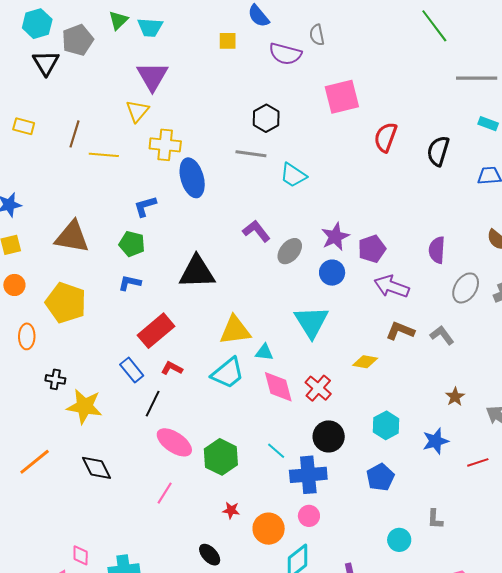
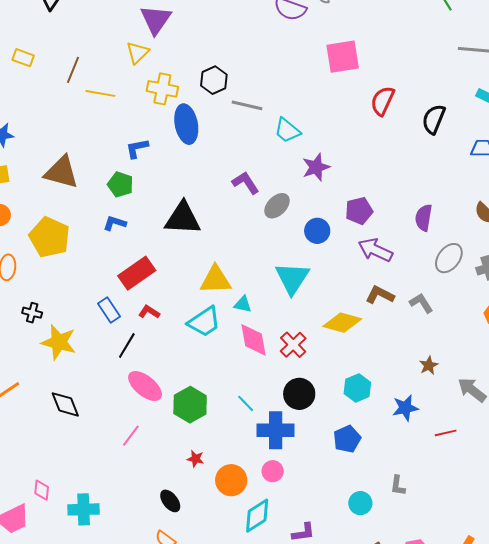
black hexagon: (266, 118) -> (214, 80), moved
purple star: (335, 237) -> (316, 167), moved
yellow diamond: (365, 362) -> (342, 323), size x1.5

